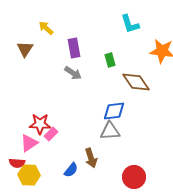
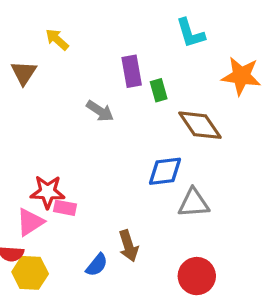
purple rectangle: (74, 48) -> (132, 71), moved
gray triangle: (110, 131) -> (194, 203), moved
pink rectangle: (51, 134) -> (65, 208), turned 56

